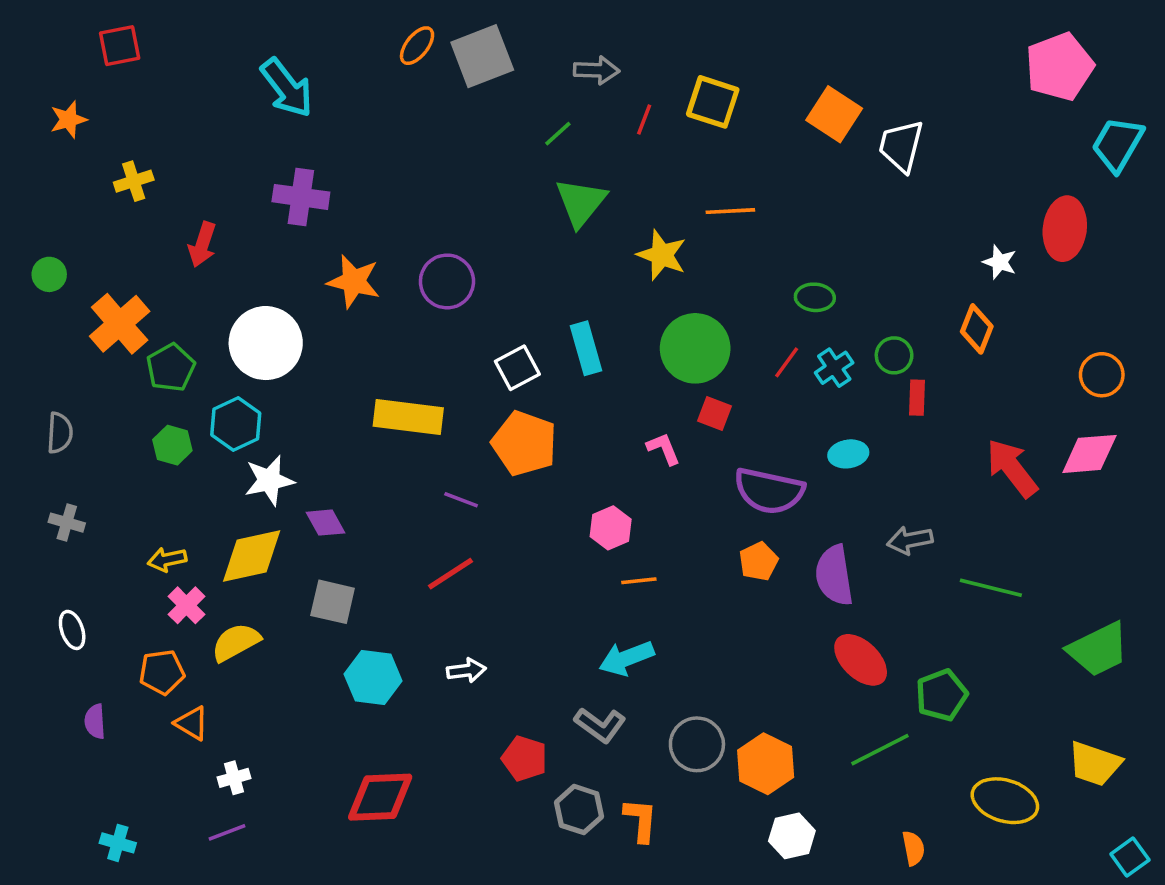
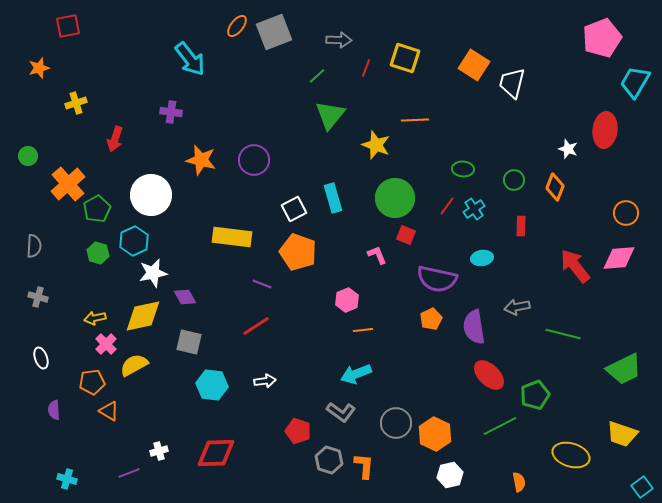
cyan arrow: (287, 88) -> (190, 59), moved
purple cross: (301, 197) -> (171, 112), size x0.7
green circle: (894, 355) -> (514, 180), moved
white cross: (234, 778) -> (159, 451), moved

